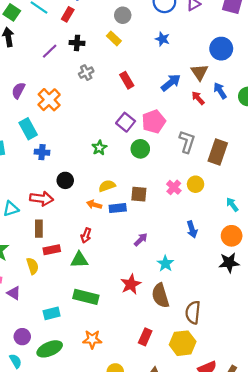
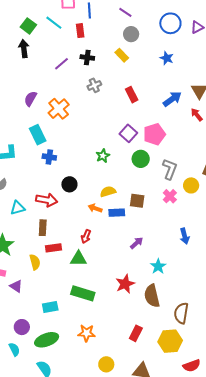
red rectangle: (68, 14) -> (80, 31), turned -40
gray L-shape: (187, 142) -> (170, 169), moved
yellow circle: (196, 184) -> (191, 185), moved

